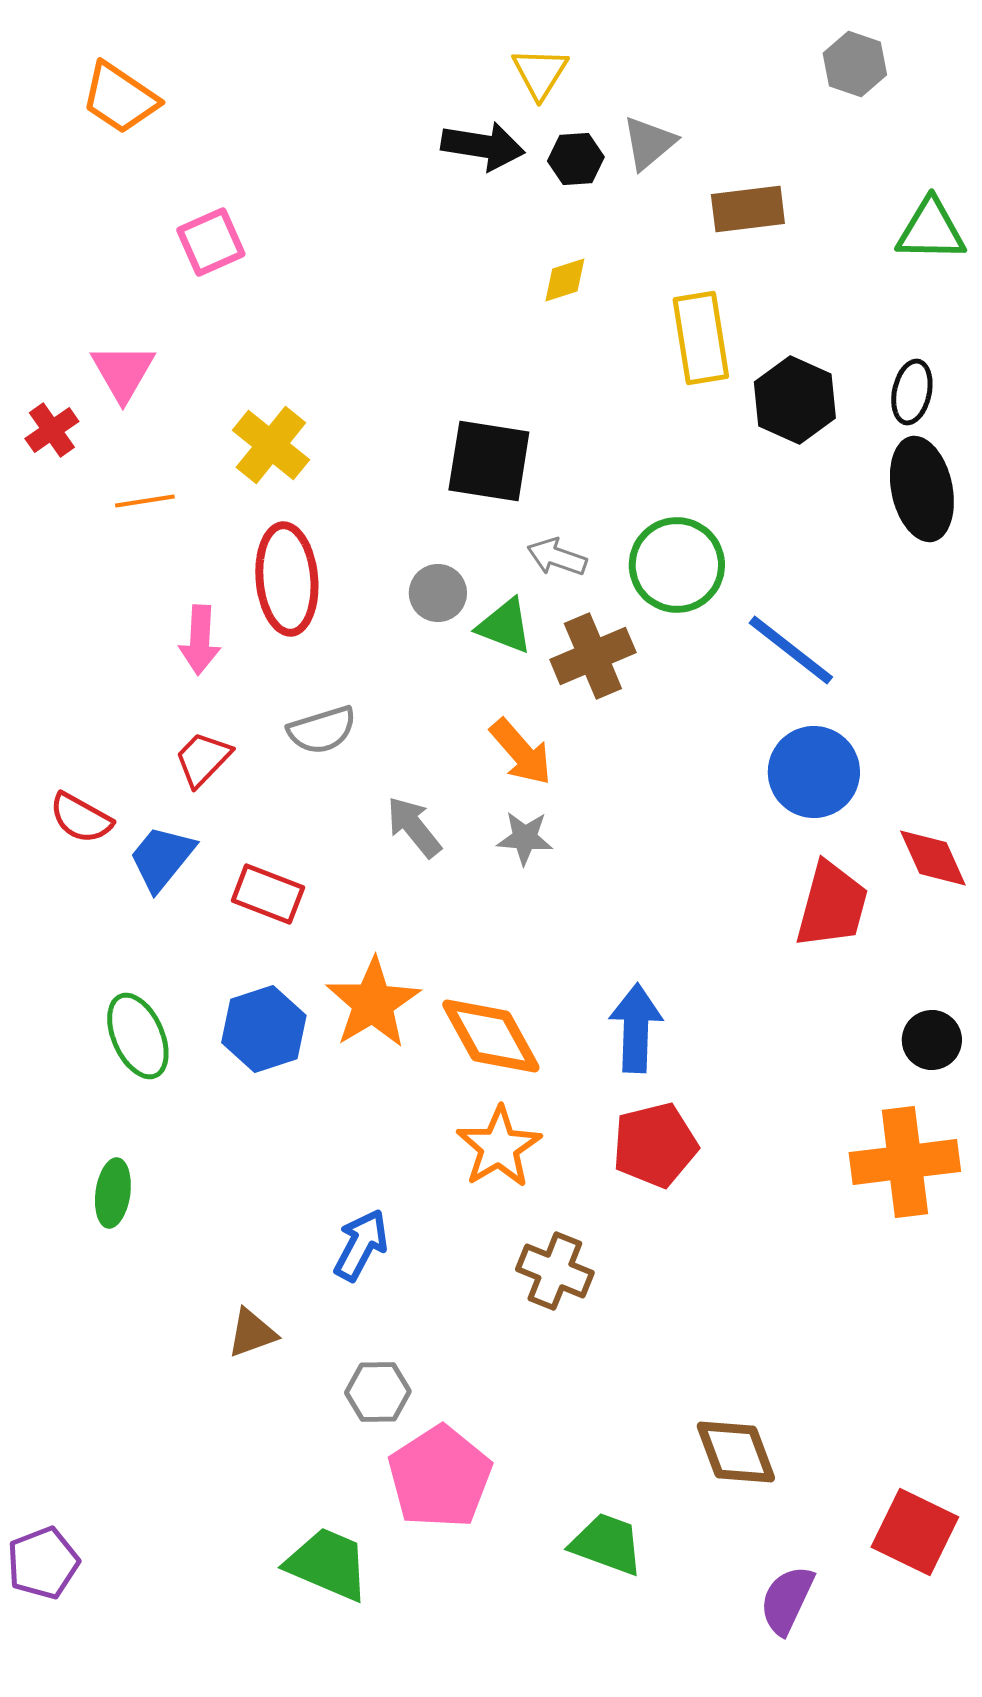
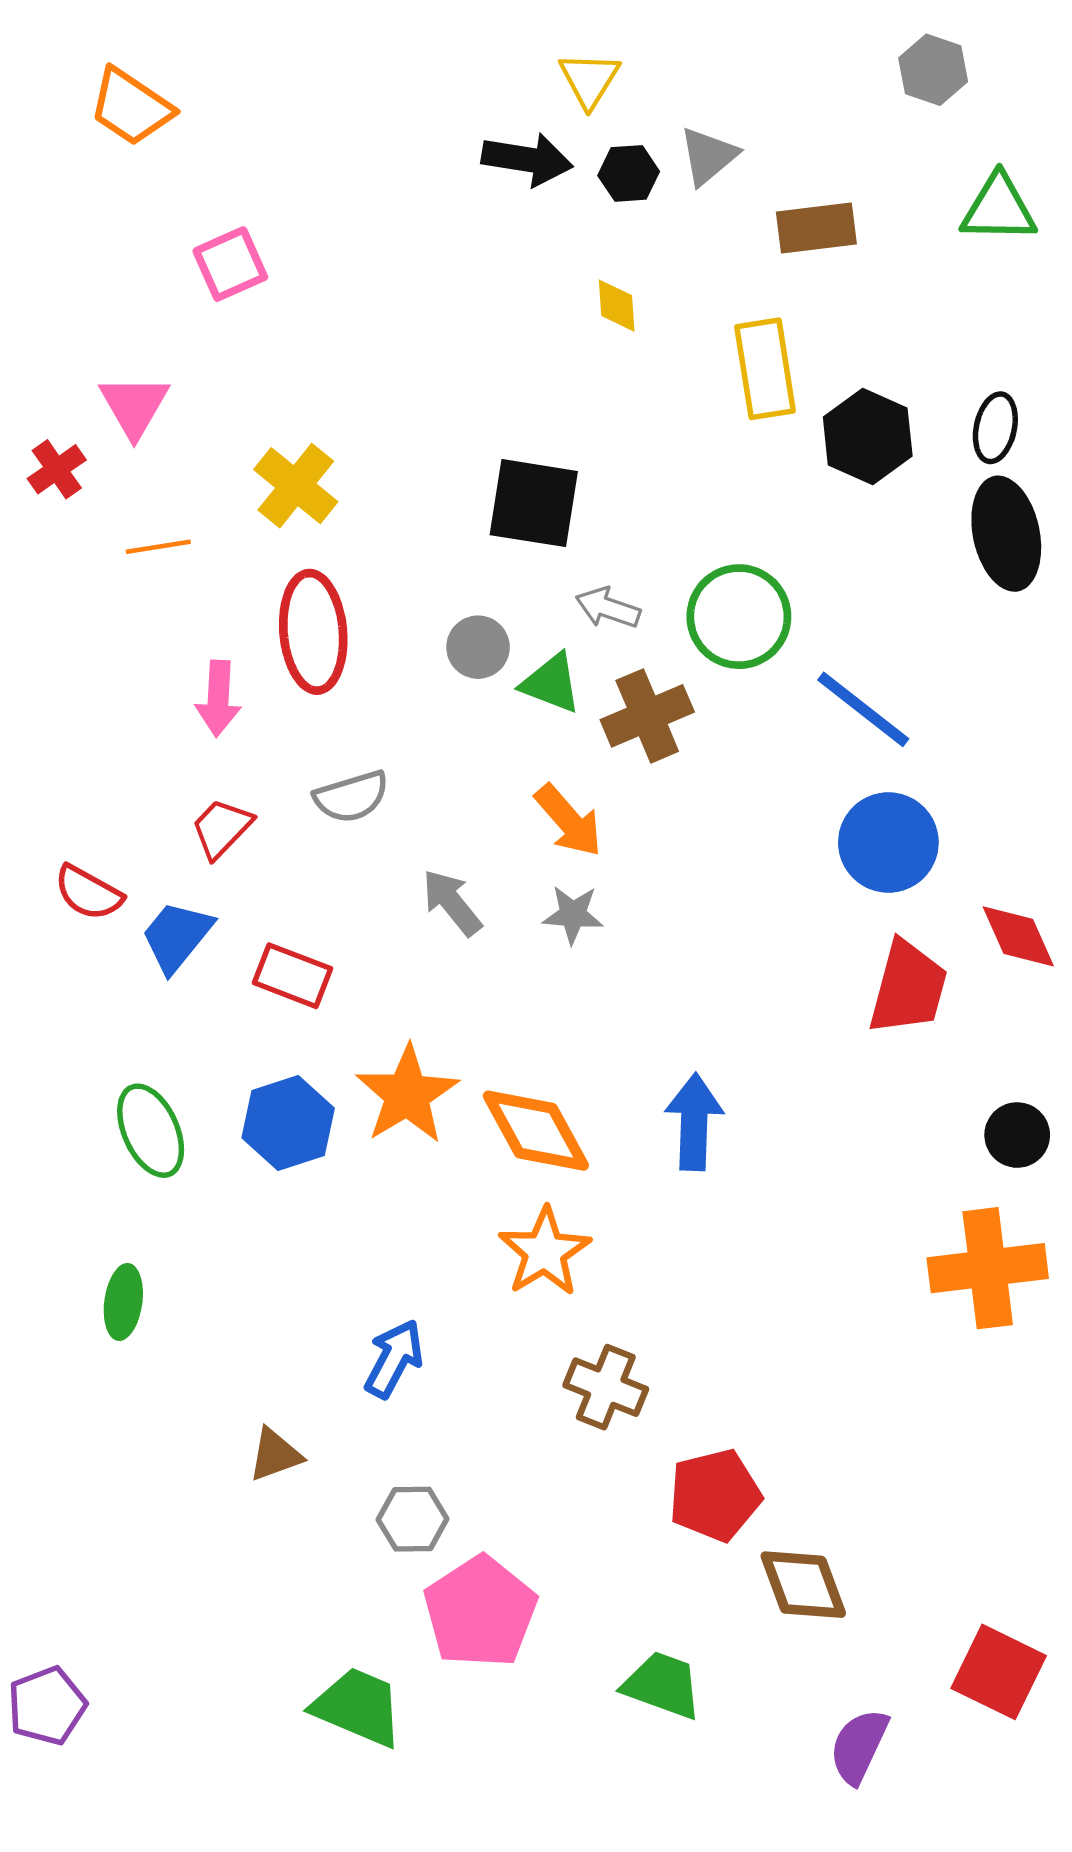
green triangle: (931, 230) -> (999, 208), moved
yellow diamond: (565, 280) -> (617, 306), turned -76
red pentagon: (655, 1145) -> (715, 1495), moved

